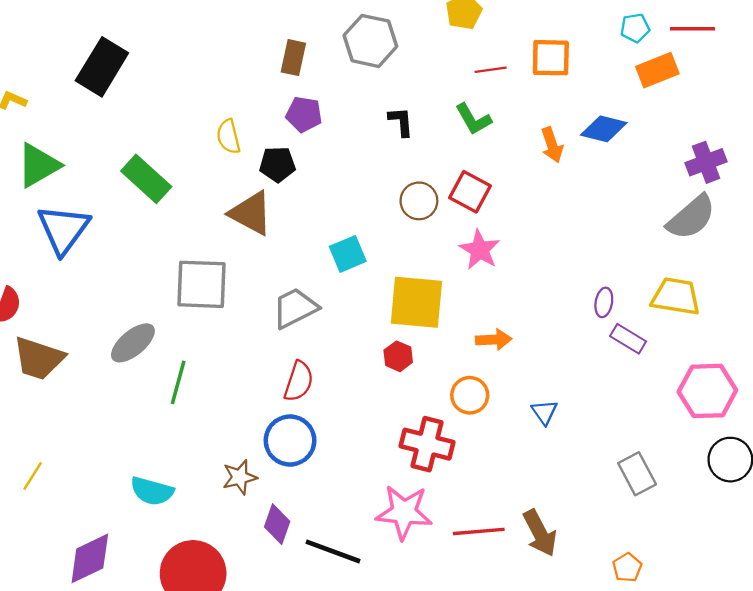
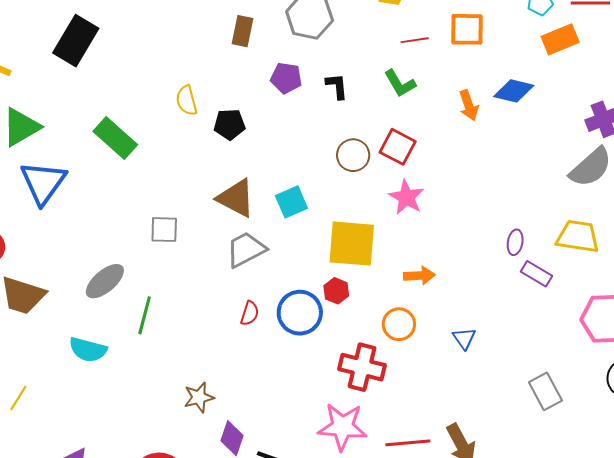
purple pentagon: (304, 114) -> (286, 78), moved
brown triangle: (251, 213) -> (236, 198), moved
gray square: (201, 284) -> (164, 230), size x0.6
red semicircle: (299, 381) -> (250, 313), size x0.7
blue circle: (290, 441) -> (300, 313), moved
cyan semicircle: (152, 491) -> (88, 350), moved

